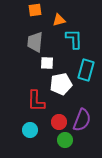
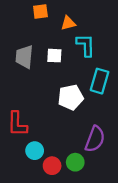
gray trapezoid: (35, 42) -> (24, 57), moved
white square: (47, 63) -> (54, 56), moved
red L-shape: (36, 101) -> (17, 124), moved
red circle: (59, 122) -> (52, 166), moved

